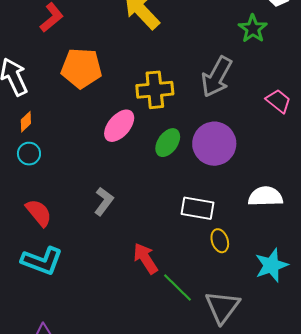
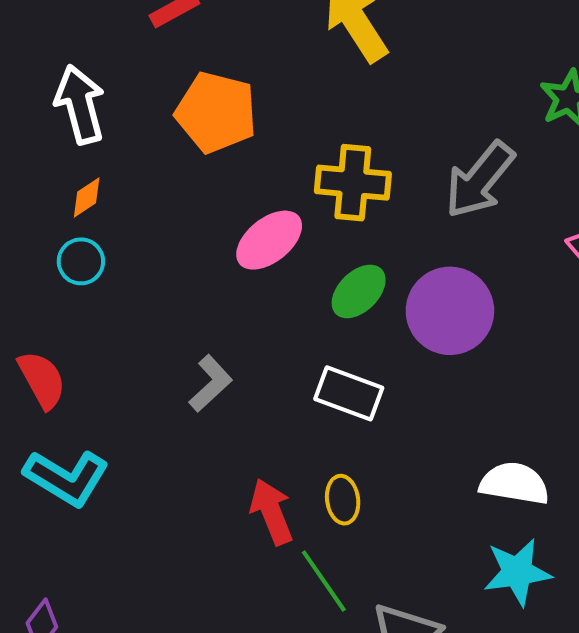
white semicircle: (265, 196) -> (514, 483), moved
white rectangle: (197, 208) -> (349, 393), moved
red semicircle: (39, 213) -> (42, 380), moved
yellow ellipse: (220, 241) -> (343, 500), moved

